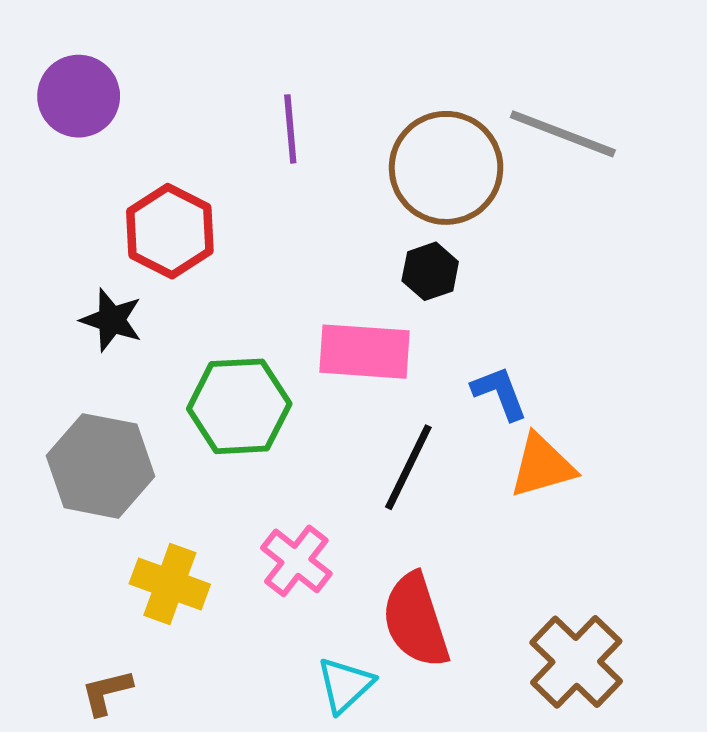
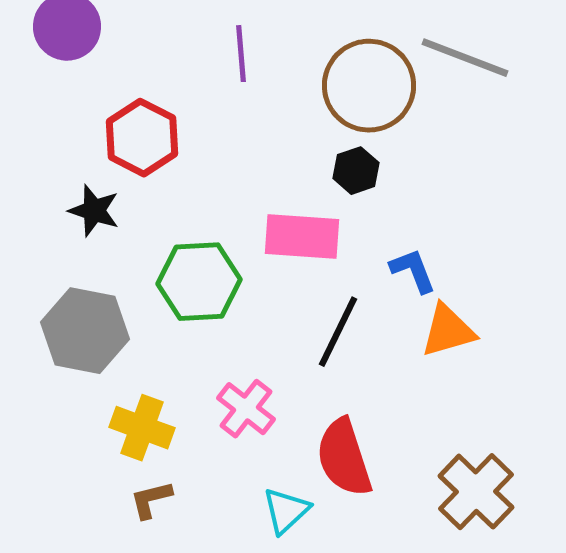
brown L-shape: (107, 692) -> (151, 500), moved

